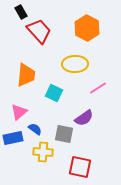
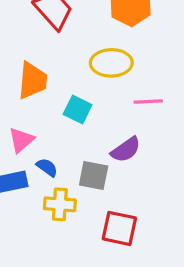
pink line: (98, 88) -> (148, 101), turned 30

